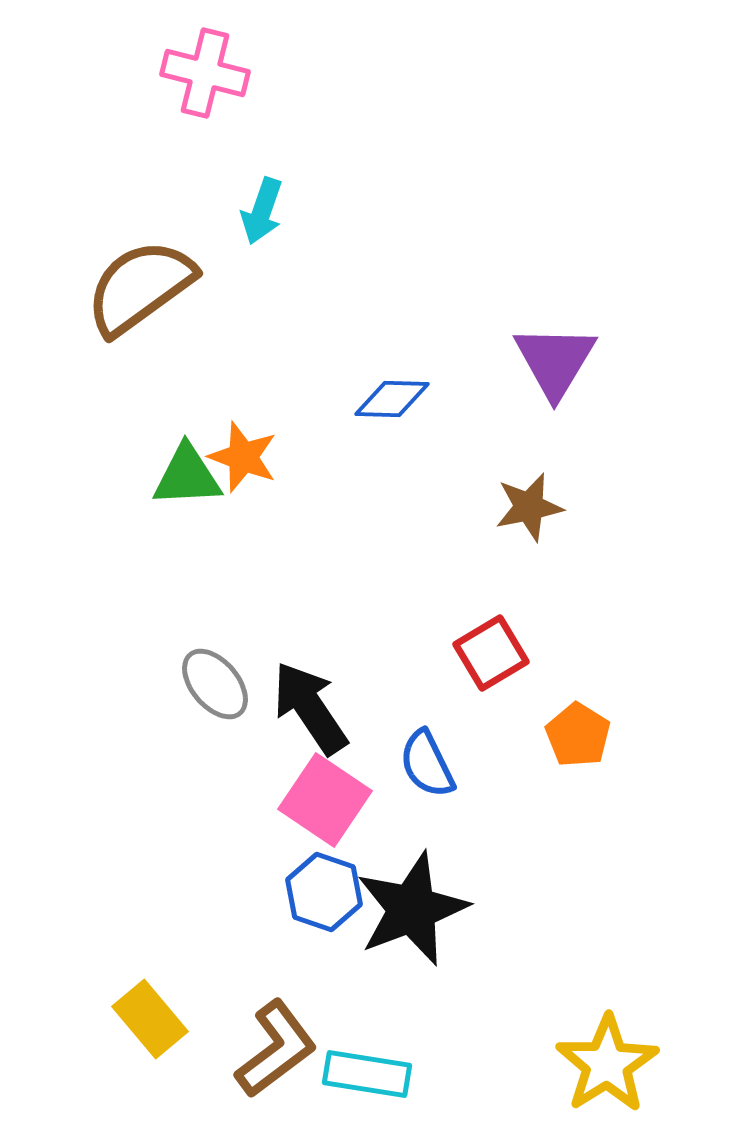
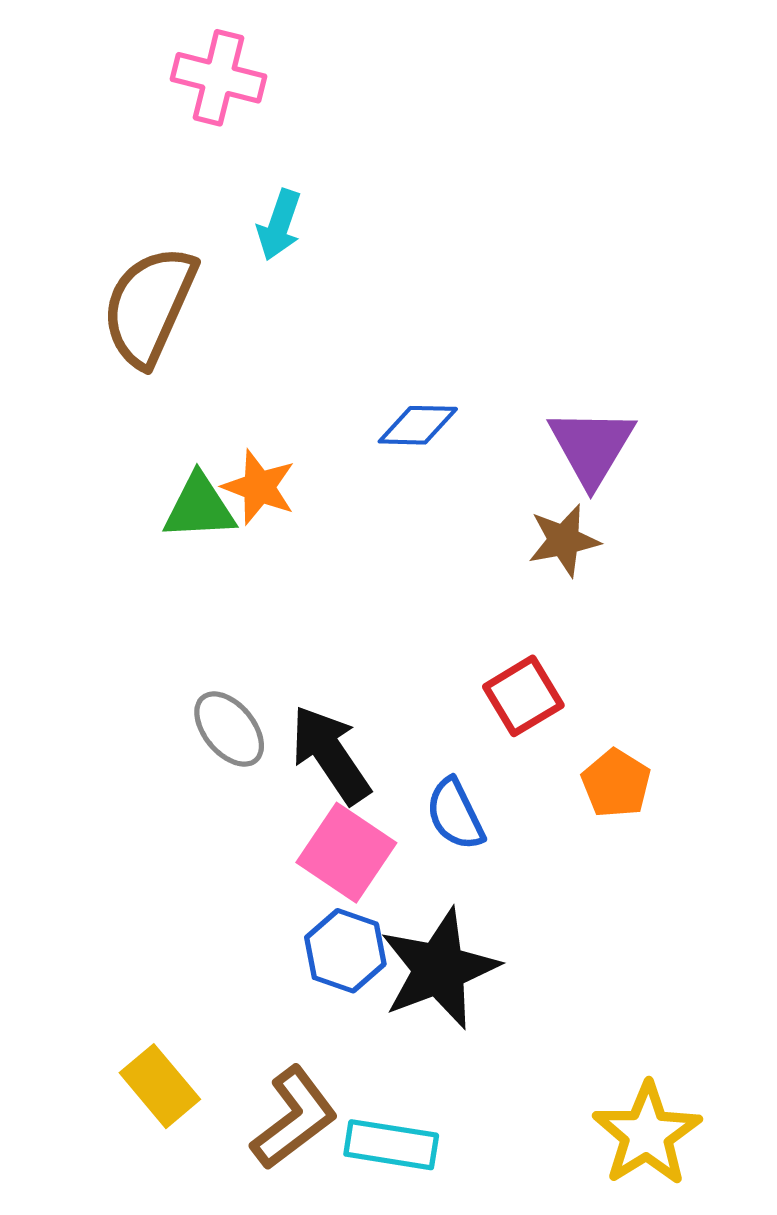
brown semicircle: (140, 287) -> (149, 306), turned -30
purple triangle: (555, 361) -> (592, 447), moved

